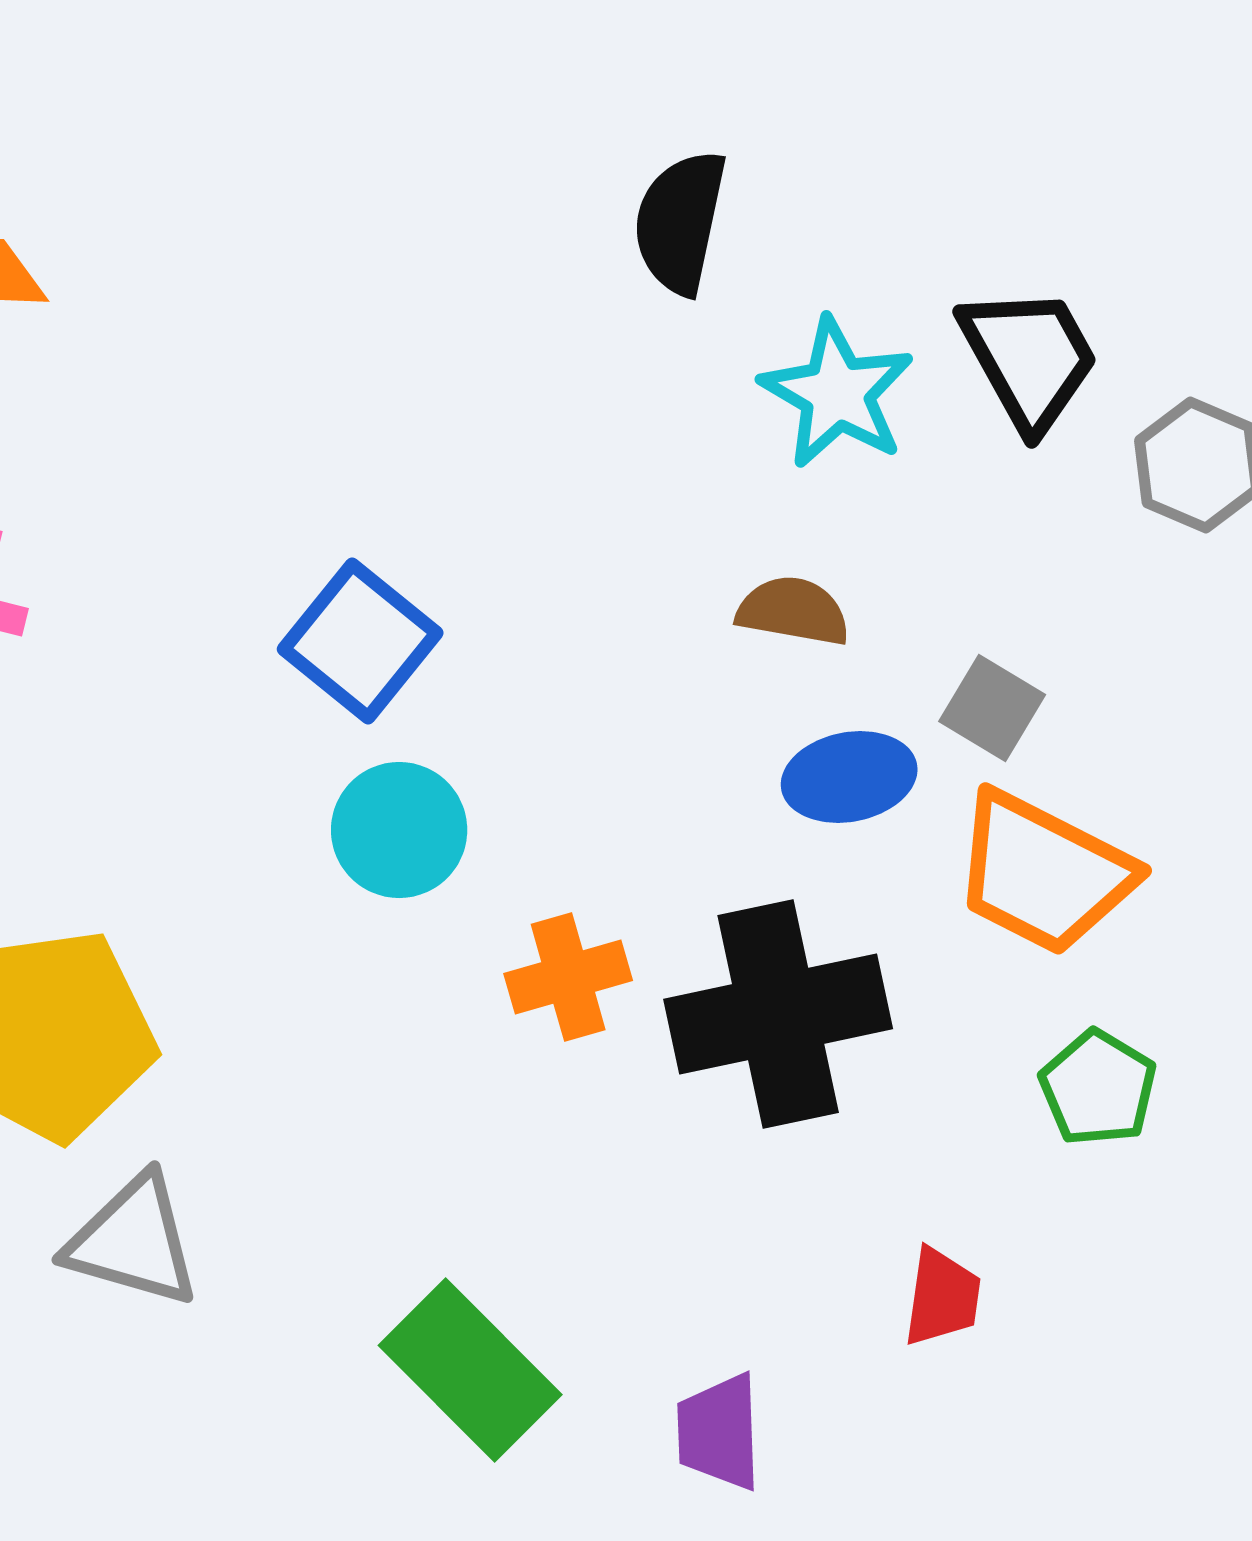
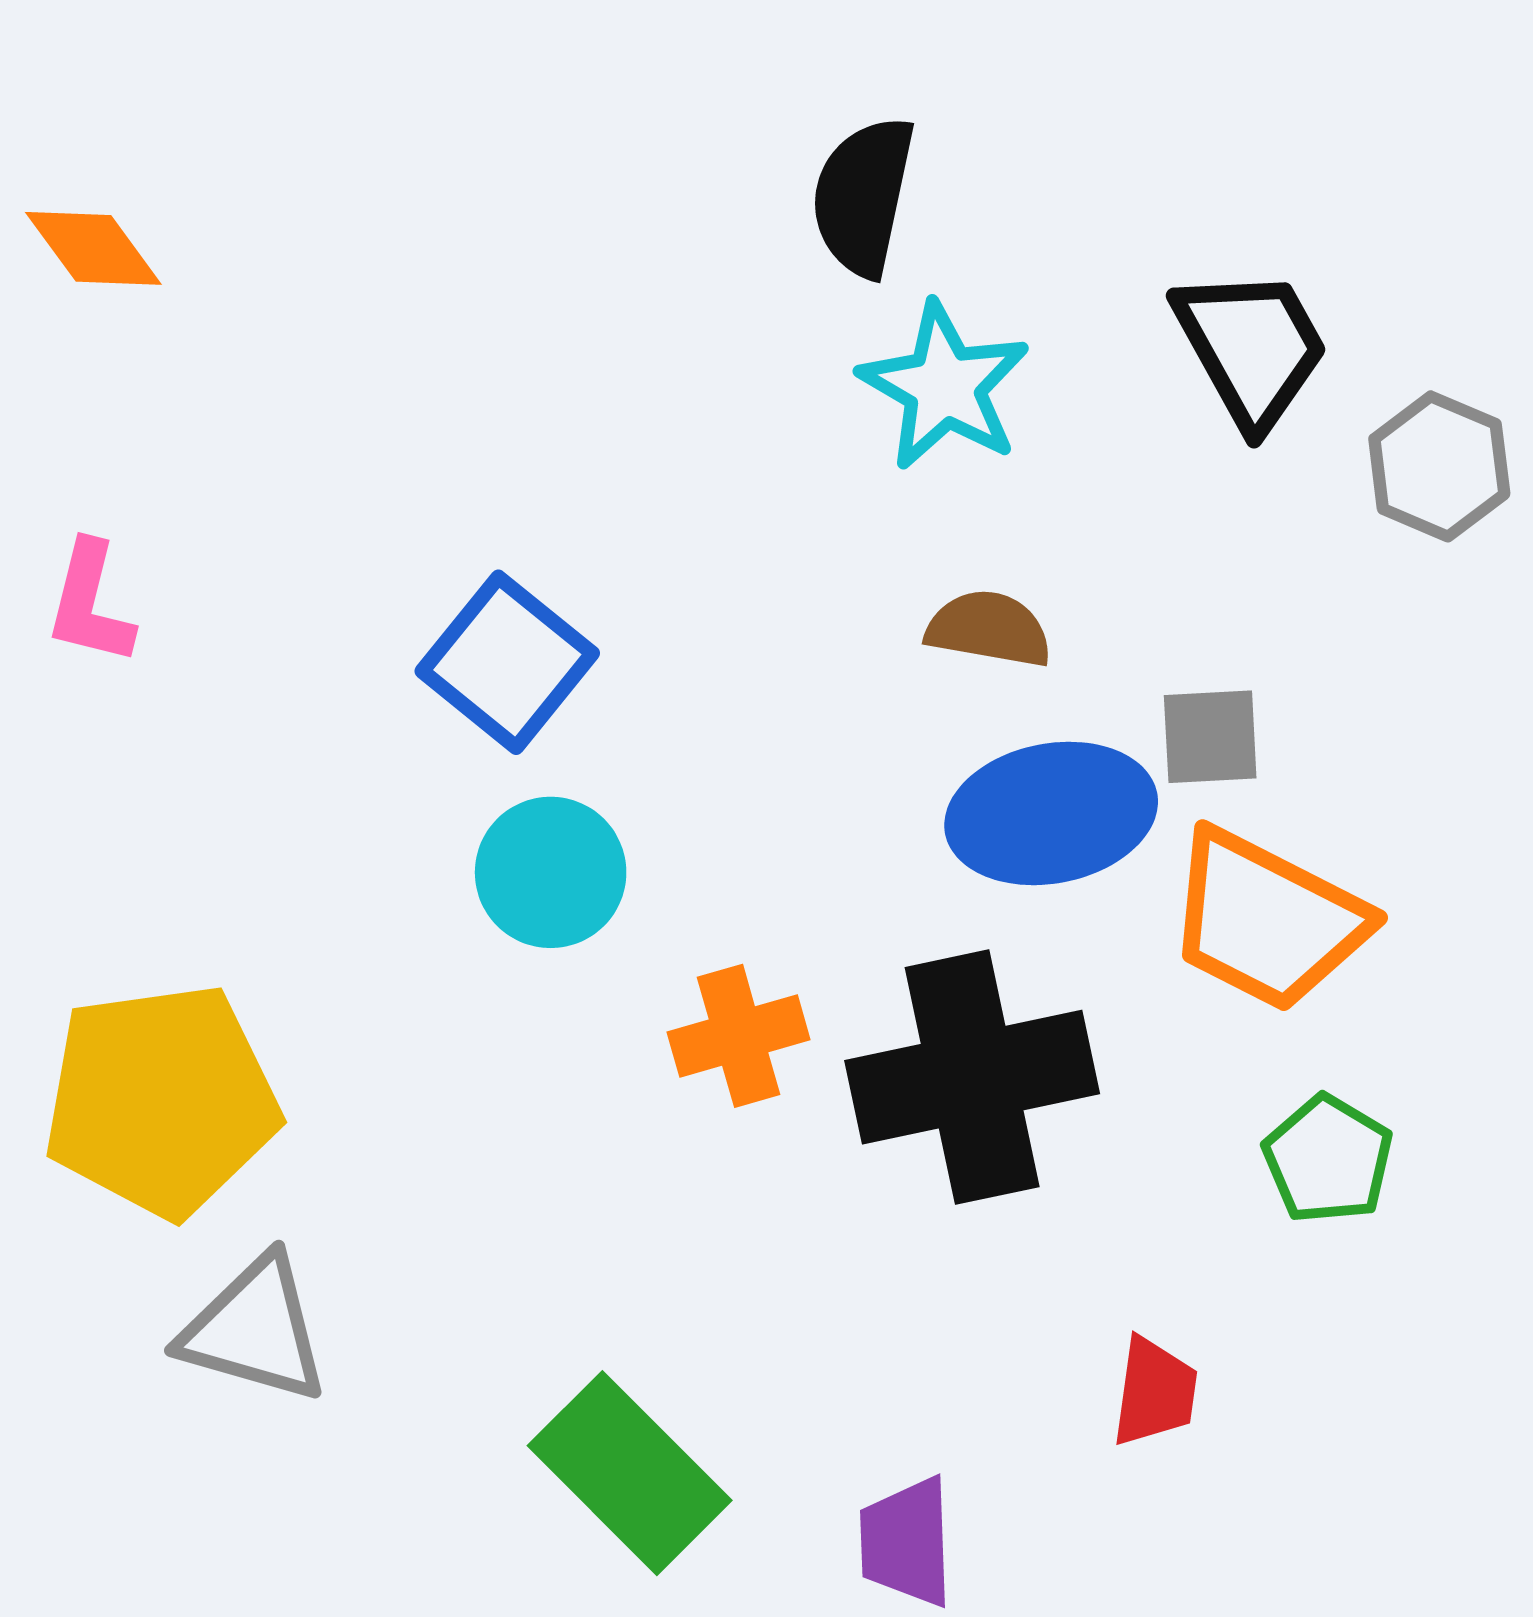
cyan star: (837, 393) -> (944, 386), moved
gray square: (992, 708) -> (1210, 737), turned -34
blue ellipse: (849, 777) -> (1051, 813), size x1.4

